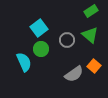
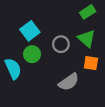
orange square: (94, 66) -> (91, 63), moved, turned -32

